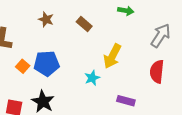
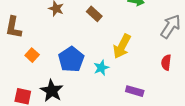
blue pentagon: (47, 63) -> (71, 59), moved, turned -30
red semicircle: (157, 72) -> (166, 62), size x0.7

